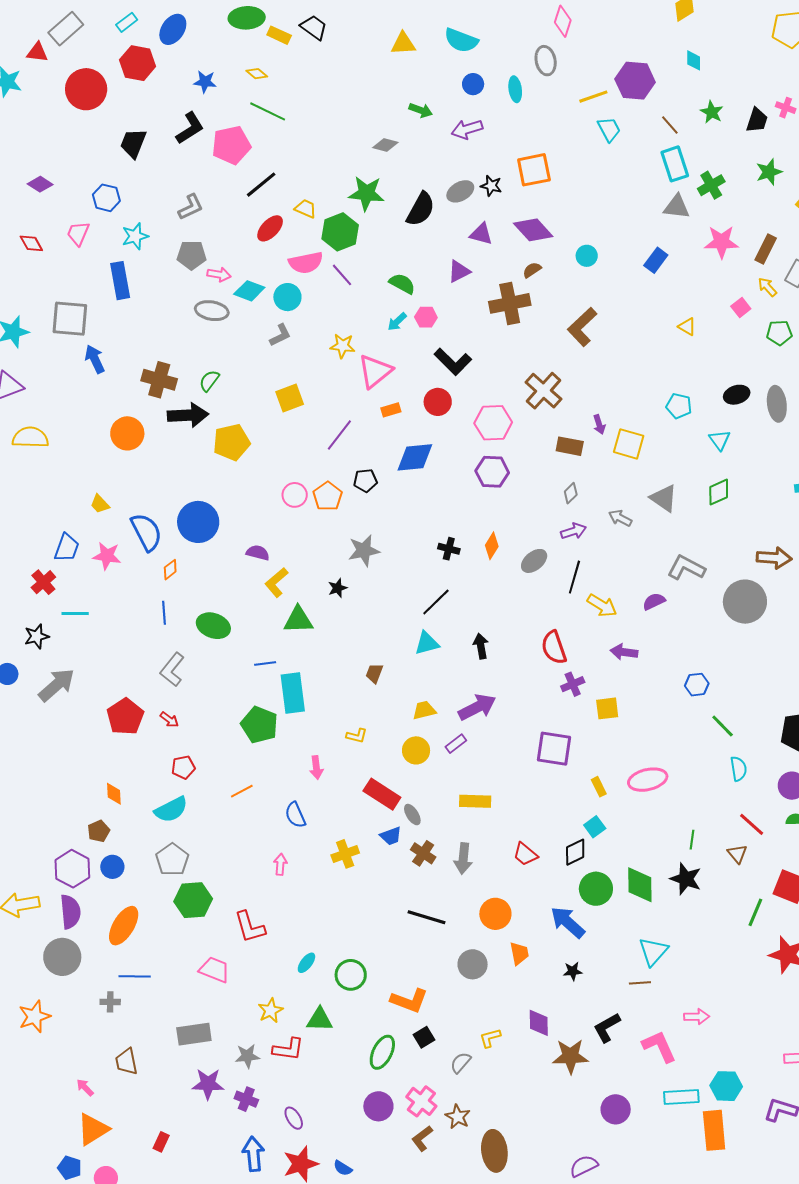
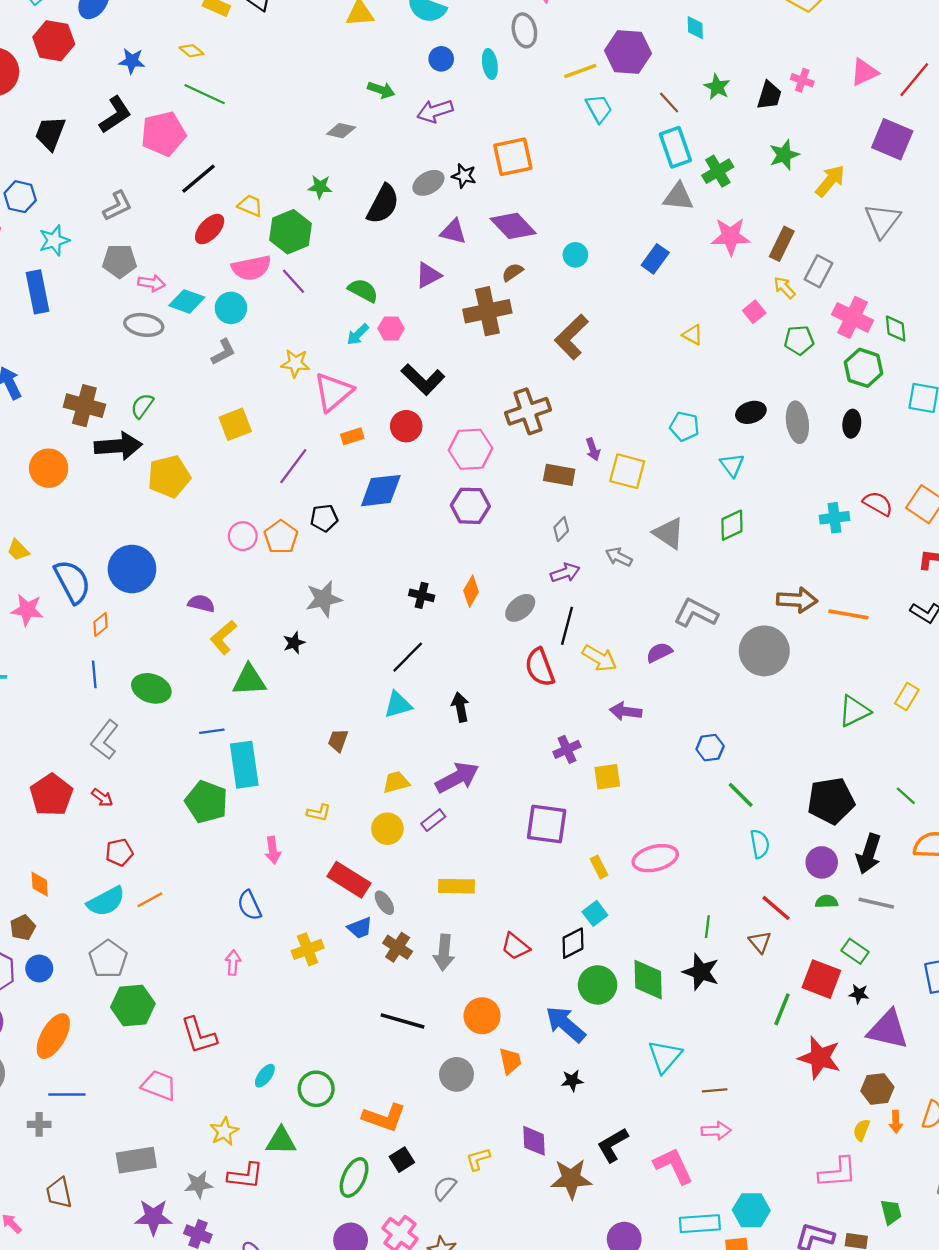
green star: (366, 193) -> (320, 187), size x0.6
brown cross: (544, 391) -> (528, 411), turned 30
red semicircle: (554, 648) -> (540, 667), moved
orange line: (242, 791) -> (150, 900), moved
brown line: (640, 983) -> (715, 1090), moved

